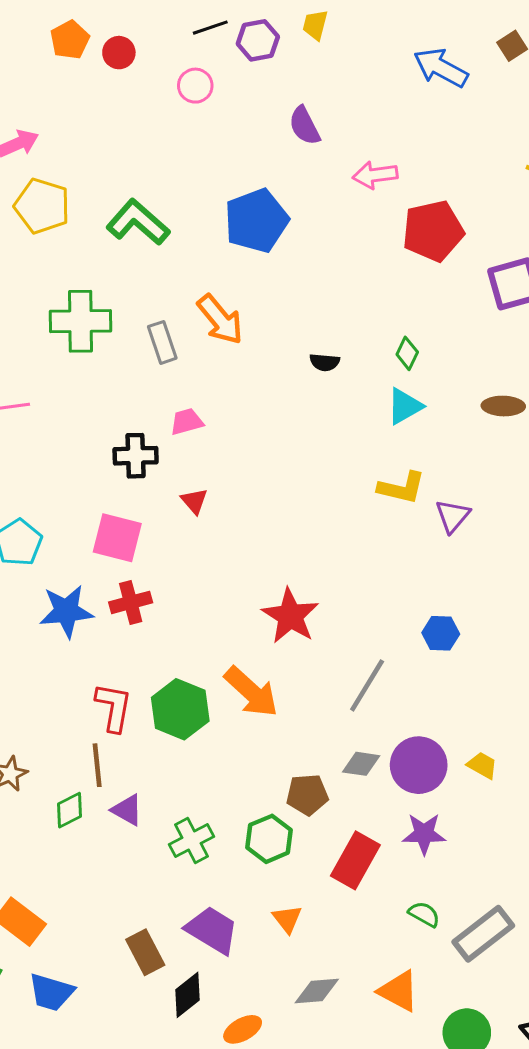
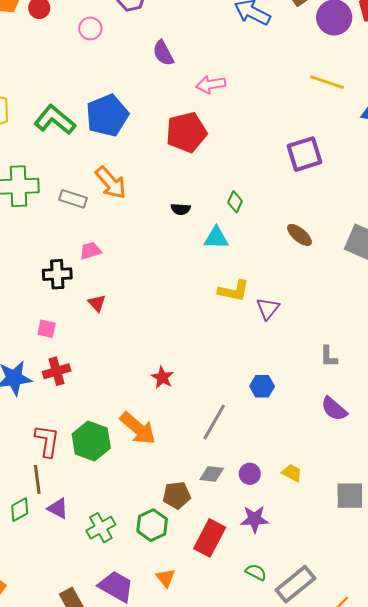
blue pentagon: (256, 221) -> (107, 115), moved
red pentagon: (433, 231) -> (186, 132), moved
gray rectangle: (162, 342) -> (73, 199), turned -52
cyan triangle: (405, 406) -> (216, 238), moved, turned 32
brown ellipse: (503, 406) -> (299, 235), turned 40
pink square: (117, 538) -> (47, 329), size x0.6
red star: (290, 616) -> (162, 377), size x0.6
purple circle: (419, 765) -> (250, 474), size x0.6

